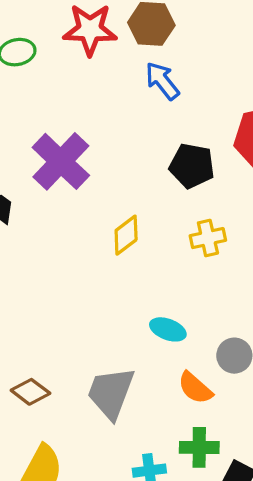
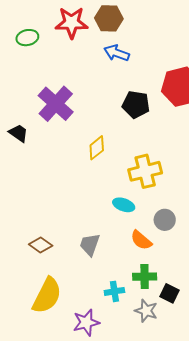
blue arrow: (162, 81) -> (117, 53), turned -30
yellow cross: (208, 238) -> (145, 171), moved, size x1.5
gray trapezoid: (111, 393) -> (90, 245), size x0.7

